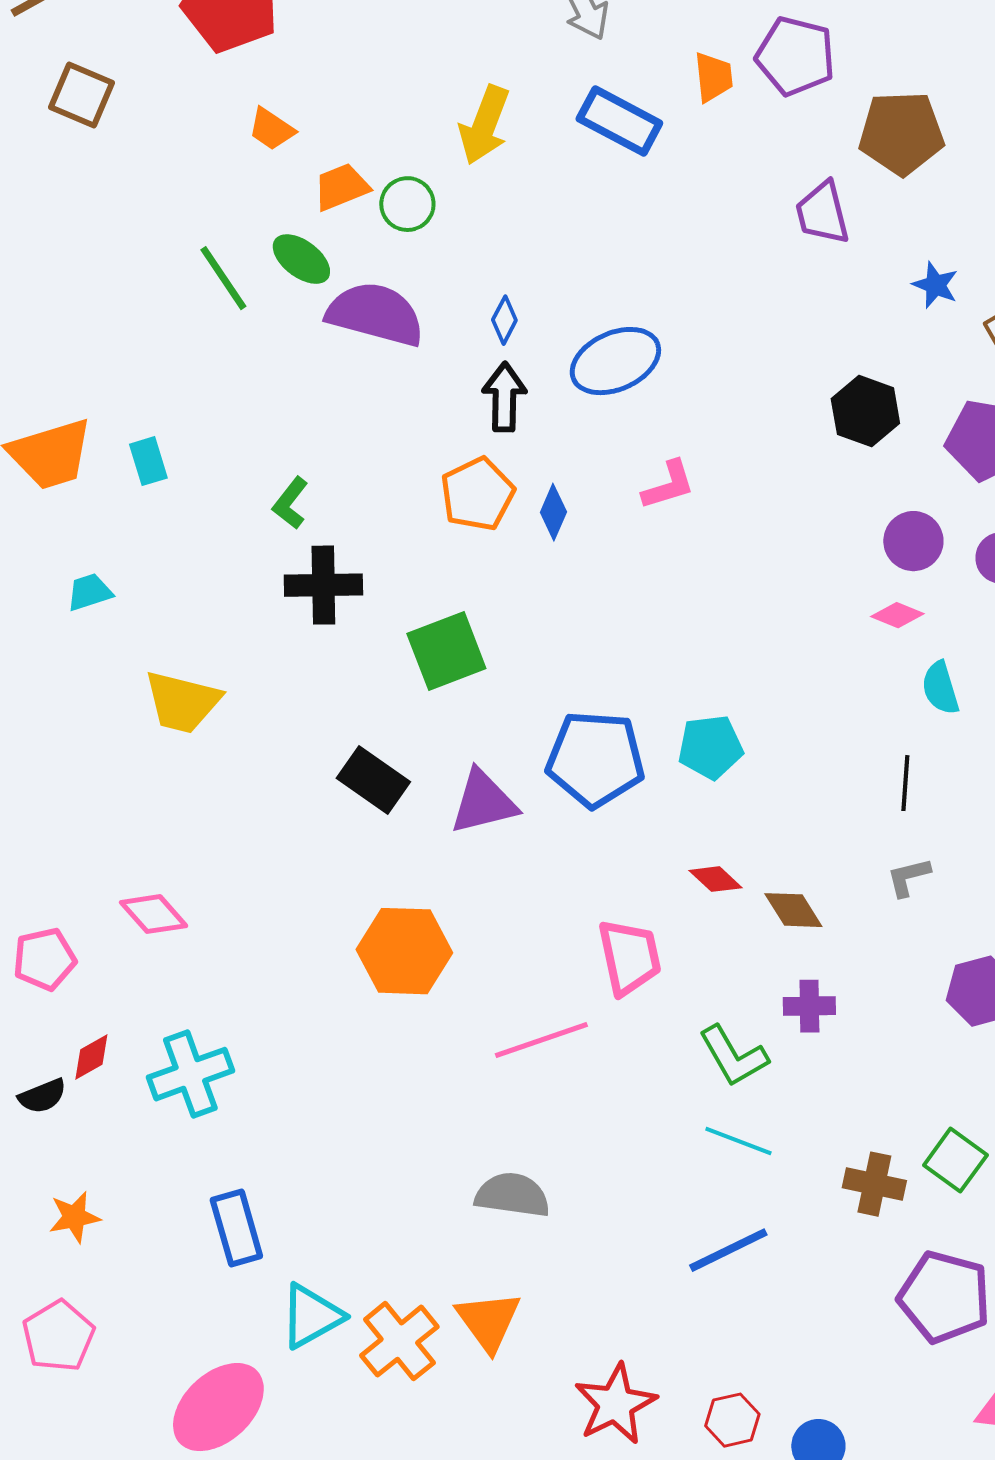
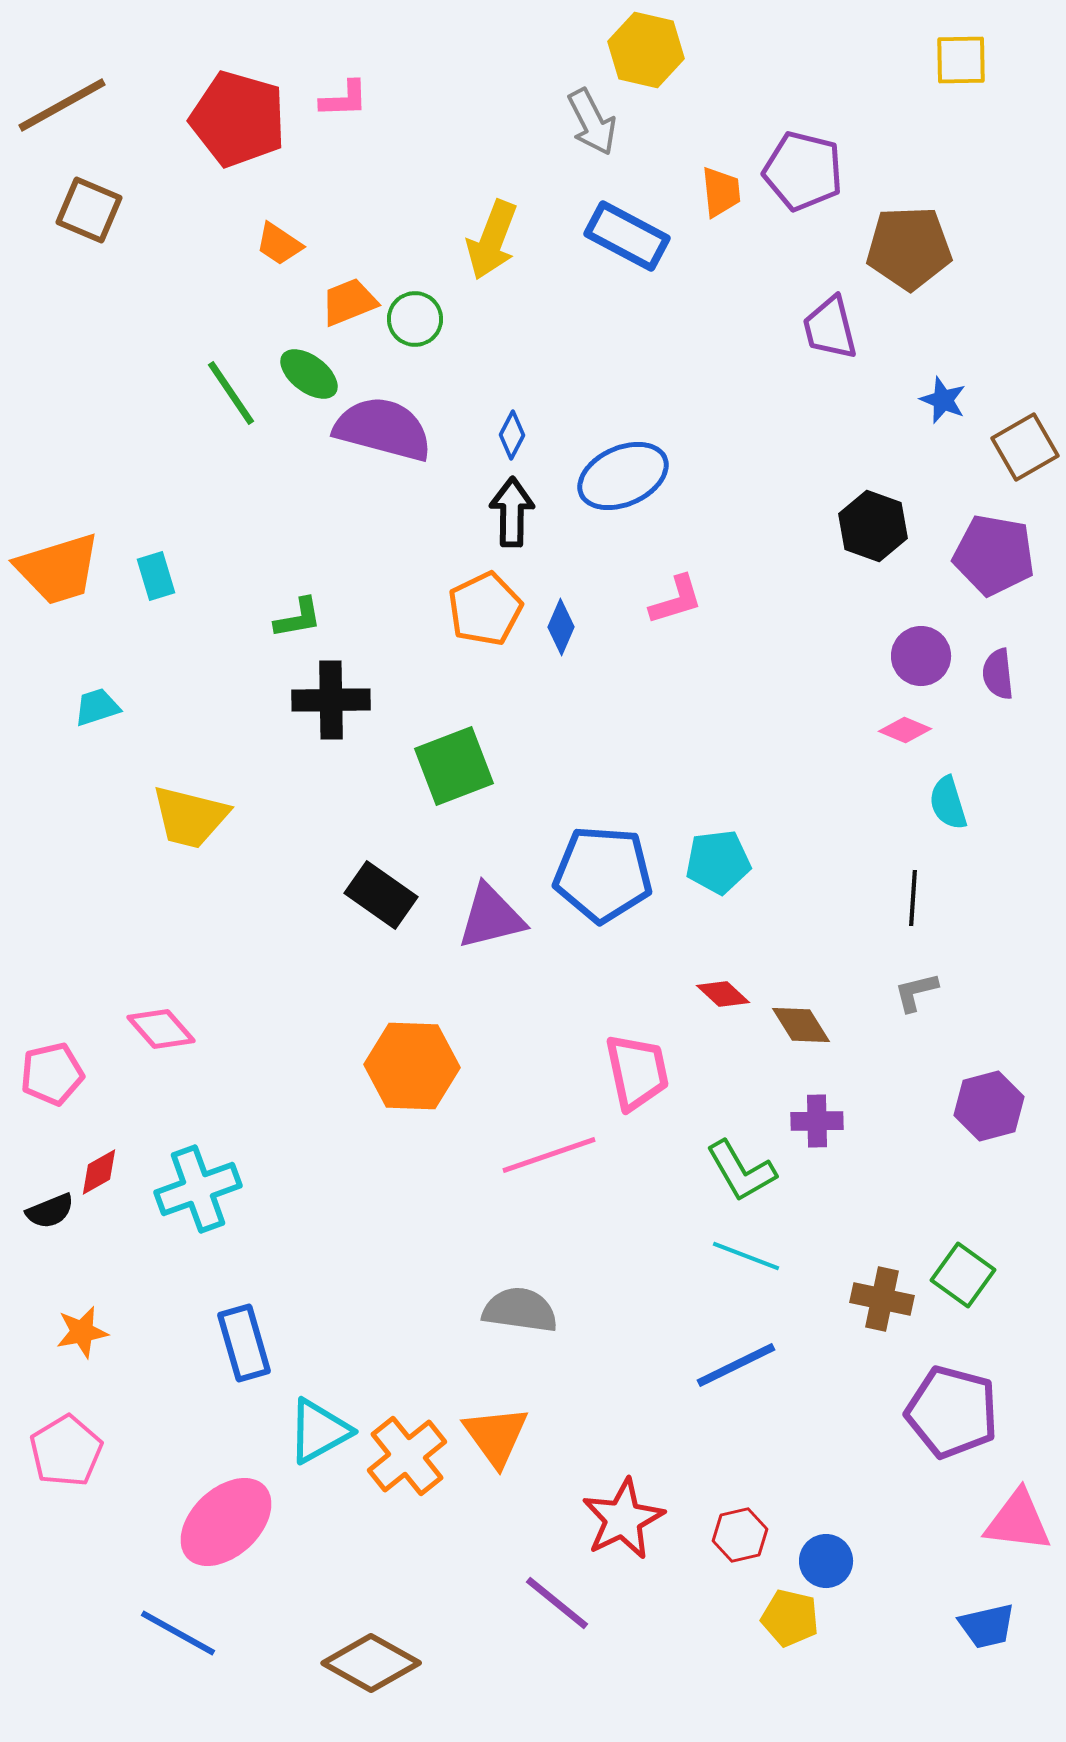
green L-shape: (290, 503) -> (298, 618), turned -138

